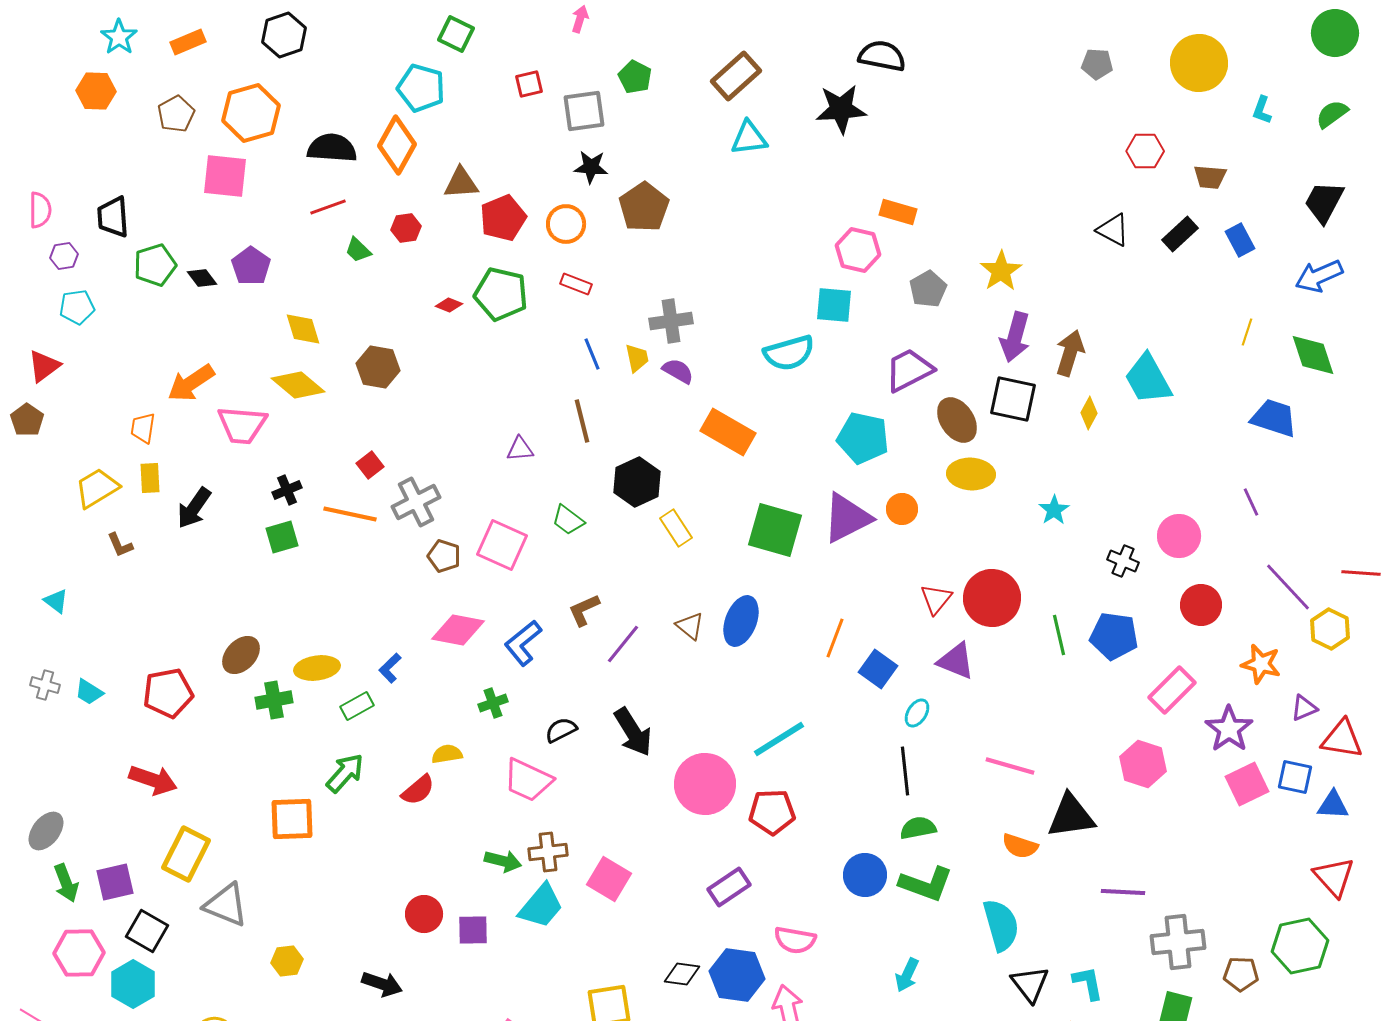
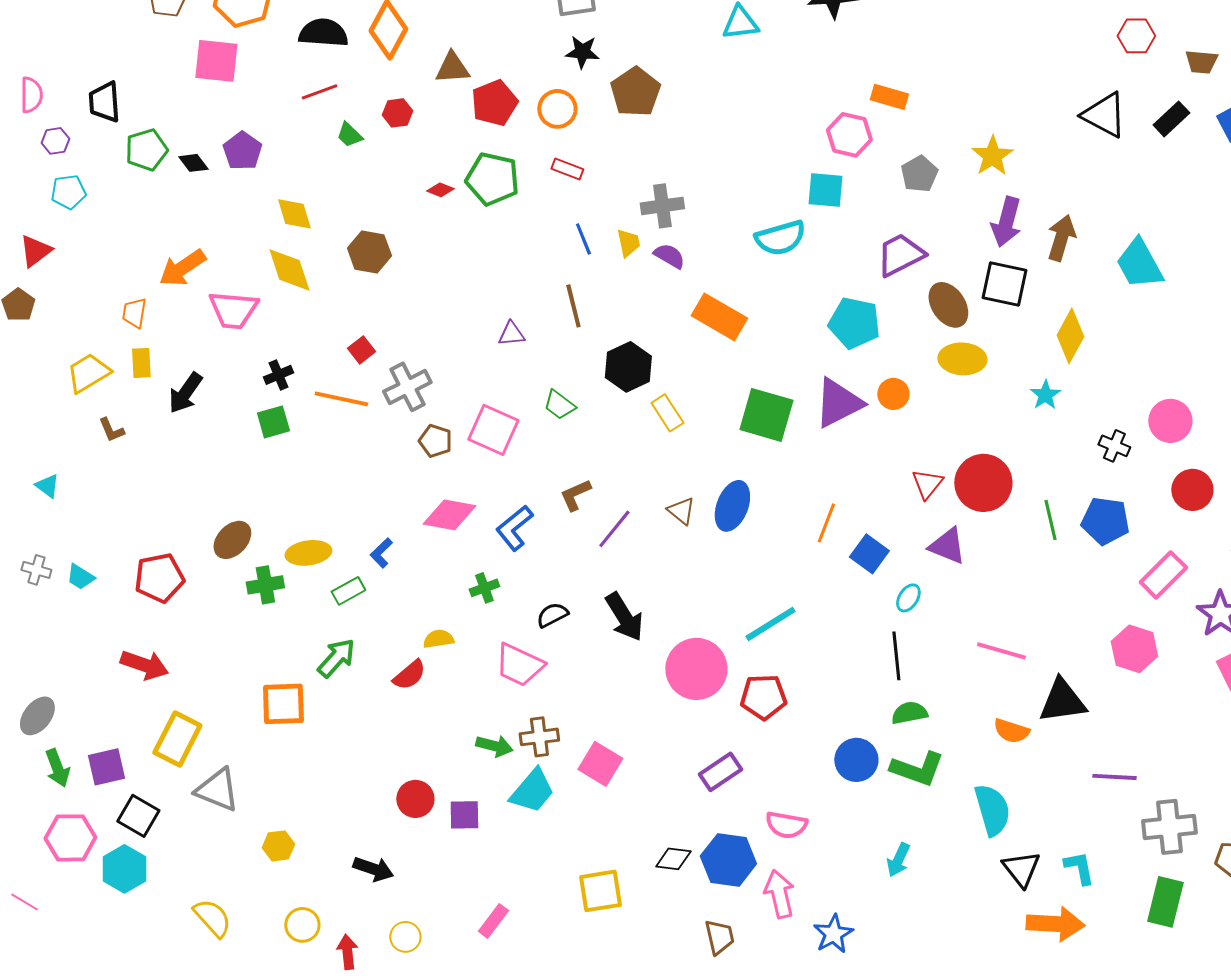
black triangle: (1113, 230) -> (1104, 115), size x1.4
yellow diamond: (298, 385) -> (289, 270), turned 32
yellow diamond: (1089, 413) -> (1070, 336), moved, size x1.6

